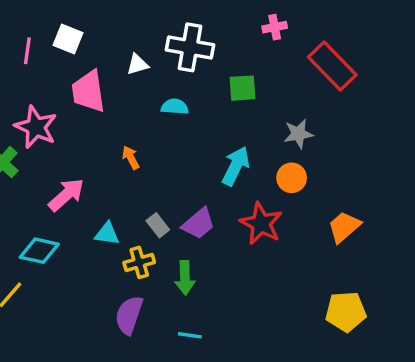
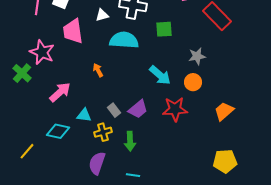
cyan semicircle: (175, 107) -> (124, 40), size x1.8
cyan arrow: (236, 166) -> (160, 75), turned 105
red star: (261, 224) -> (175, 109), turned -30
cyan diamond: (39, 251) -> (58, 131), moved

